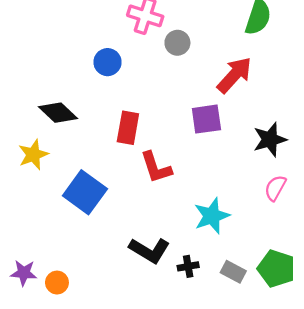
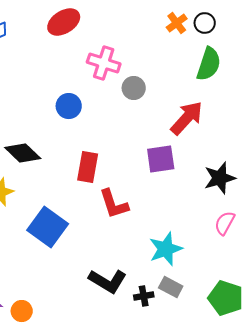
gray rectangle: (233, 272) -> (171, 287), moved

